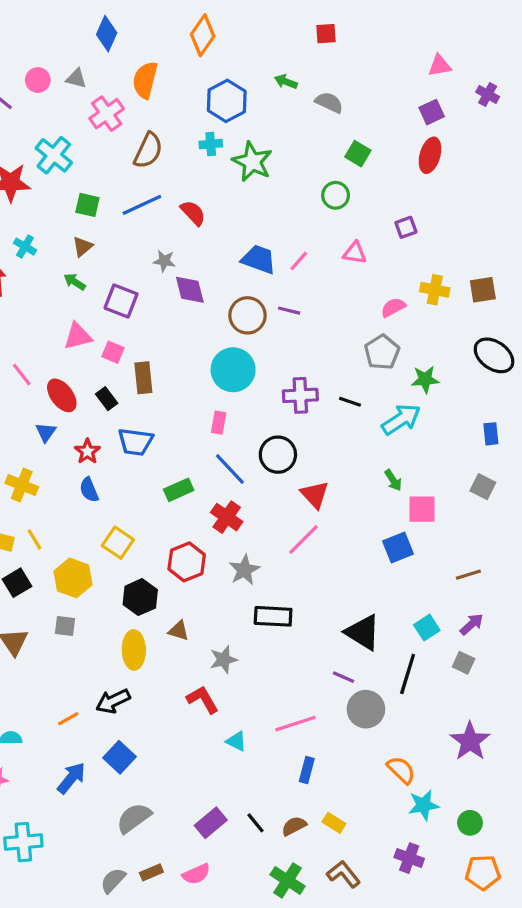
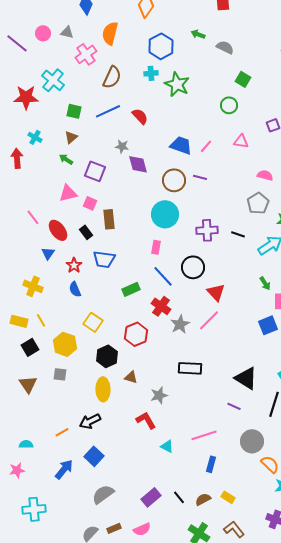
pink semicircle: (393, 307) -> (265, 175), turned 42
gray star: (244, 570) -> (180, 324), moved
gray circle: (366, 709) -> (252, 441), moved

